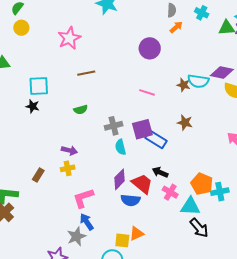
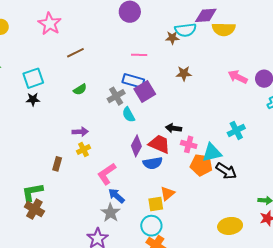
blue rectangle: (156, 139) -> (133, 81), moved
orange pentagon: (202, 184) -> (201, 165), moved

